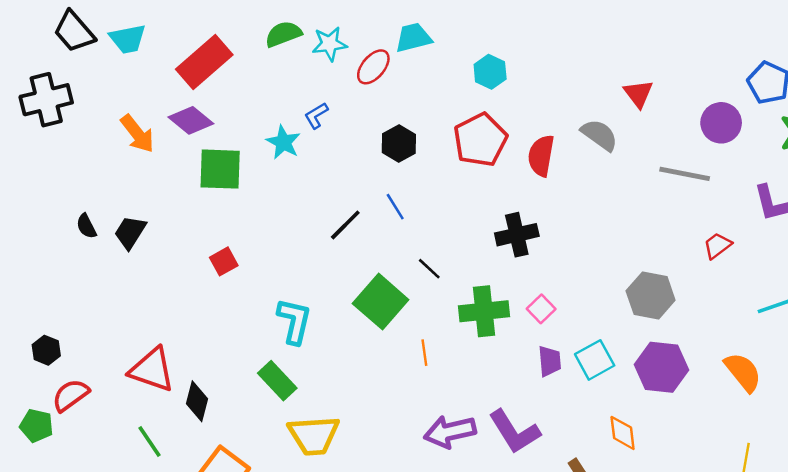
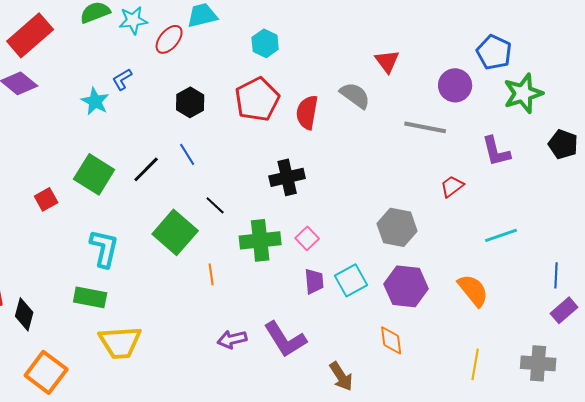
green square: (220, 169) -> (94, 174), moved, turned 30
green rectangle: (277, 381) -> (90, 297), turned -36
purple arrow: (450, 432) -> (232, 339), size x0.7
orange diamond: (623, 433) -> (391, 340), moved

